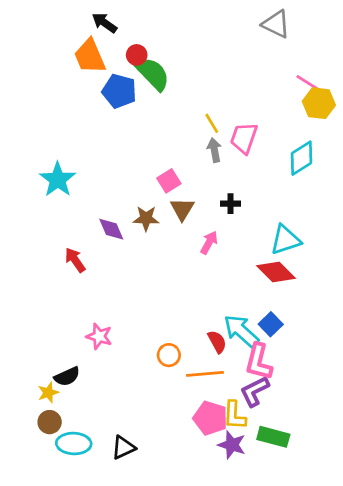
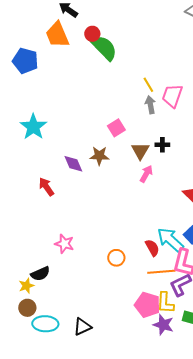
blue pentagon: (119, 91) -> (25, 61), moved
brown triangle: (182, 209) -> (140, 151), moved
orange line: (205, 374) -> (161, 272), moved

